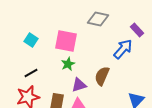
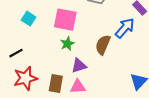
black line: (31, 73) -> (16, 53), moved
brown semicircle: (102, 76) -> (103, 45), moved

